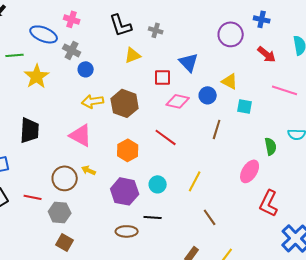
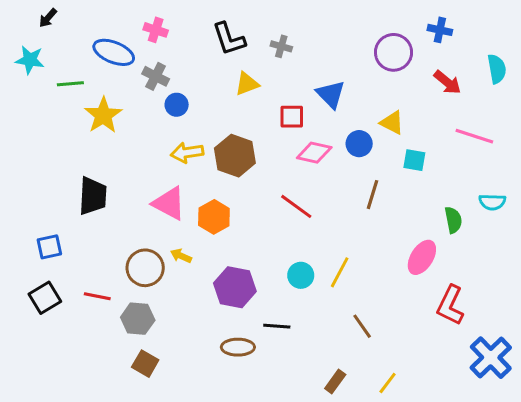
orange hexagon: (128, 150) -> (214, 217), moved
cyan circle: (158, 184) -> (301, 275), moved

